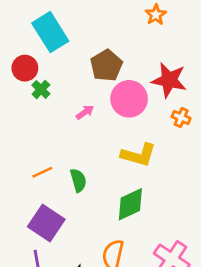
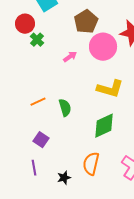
purple square: (46, 223) -> (41, 140), size x0.6

